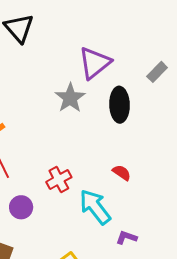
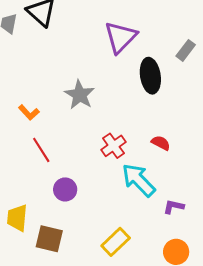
gray rectangle: (157, 72) -> (186, 50), moved
gray star: (70, 98) -> (80, 95), moved
red cross: (59, 180) -> (114, 146), moved

